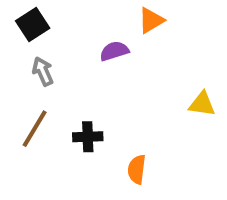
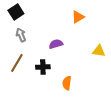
orange triangle: (151, 20) -> (78, 17), moved
purple semicircle: (114, 51) -> (56, 44), moved

